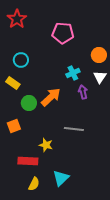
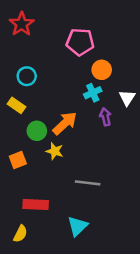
orange circle: (99, 55) -> (102, 70), moved
gray line: (74, 129) -> (88, 183), moved
yellow star: (46, 145) -> (55, 151), moved
yellow semicircle: (34, 184) -> (20, 234), moved

